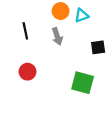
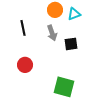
black square: (98, 47) -> (71, 44), moved
green square: (83, 83) -> (64, 87), moved

